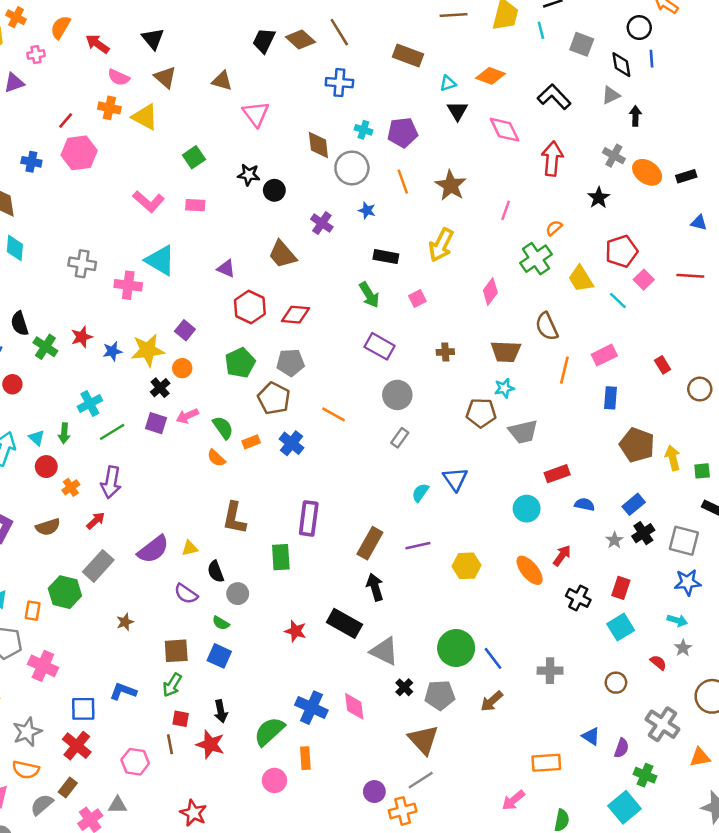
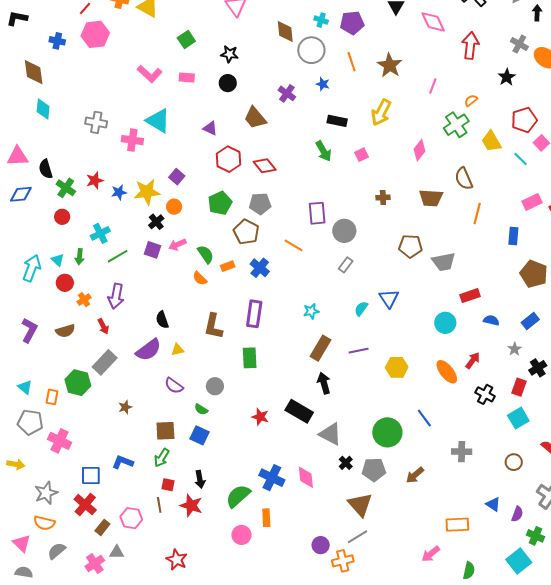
black circle: (274, 190) -> (228, 83), moved
red diamond: (295, 315) -> (265, 166), turned 45
purple rectangle: (380, 346) -> (317, 213), moved, turned 55
pink rectangle: (604, 355) -> (532, 202), moved
red circle: (12, 384) -> (62, 217), moved
cyan star: (504, 388) -> (311, 311), moved
purple rectangle: (309, 518) -> (254, 314), moved
red arrow: (96, 521) -> (103, 326), turned 105
black cross: (643, 533) -> (538, 368), moved
black semicircle: (216, 572) -> (162, 320), moved
blue line: (493, 658) -> (424, 418), moved
brown rectangle: (68, 787) -> (102, 527), moved

